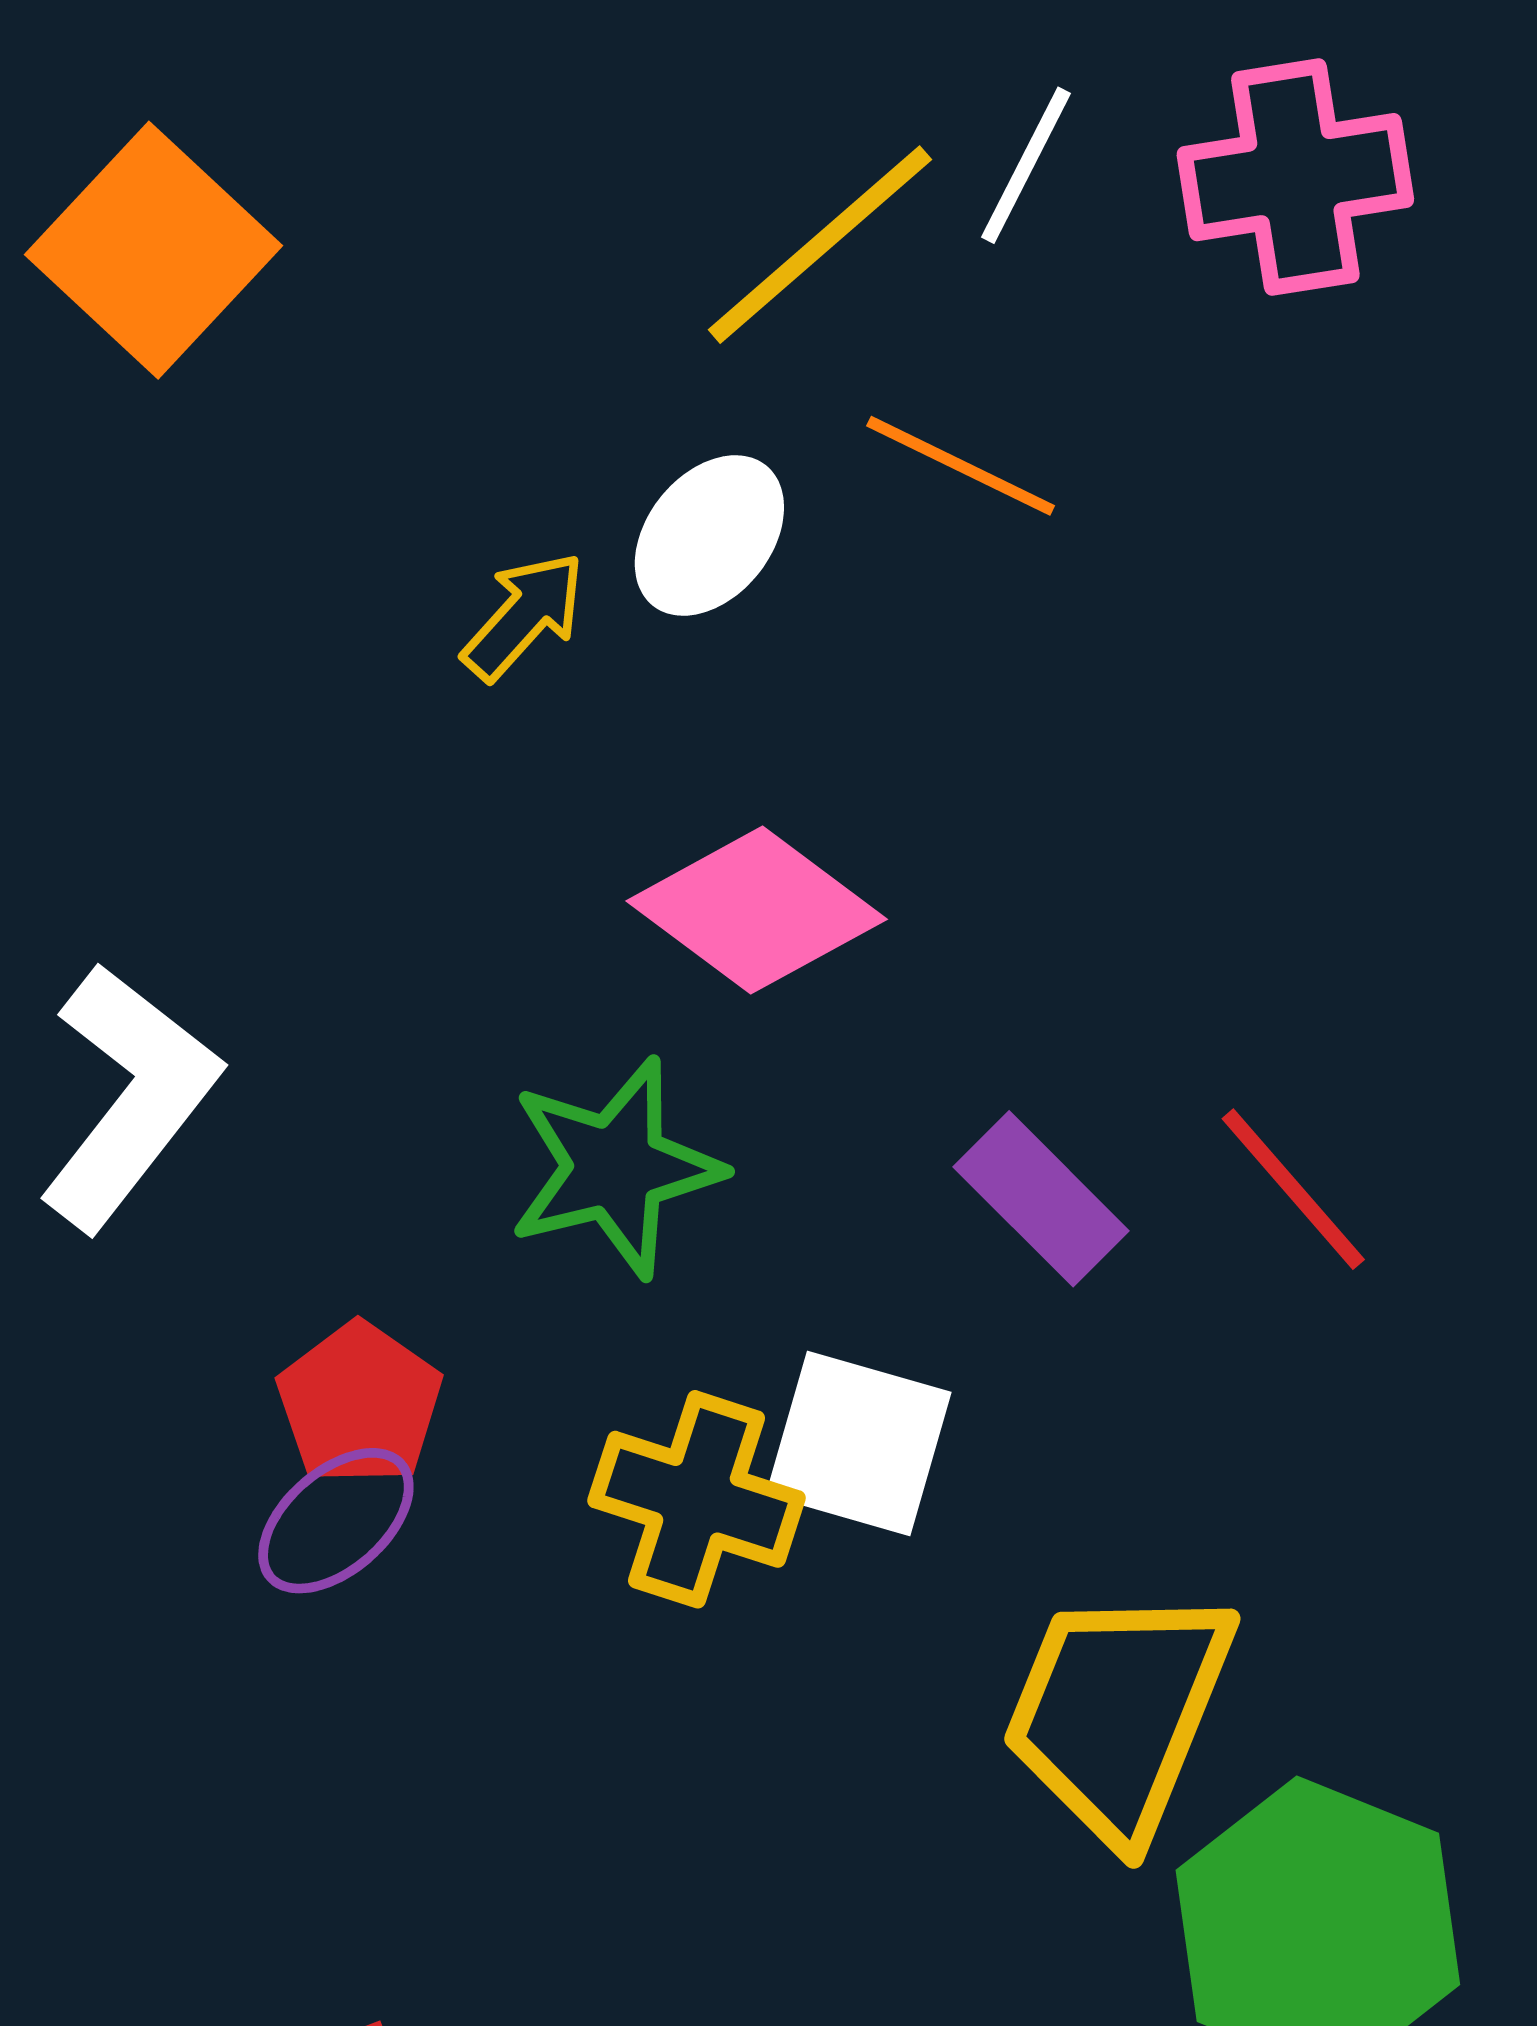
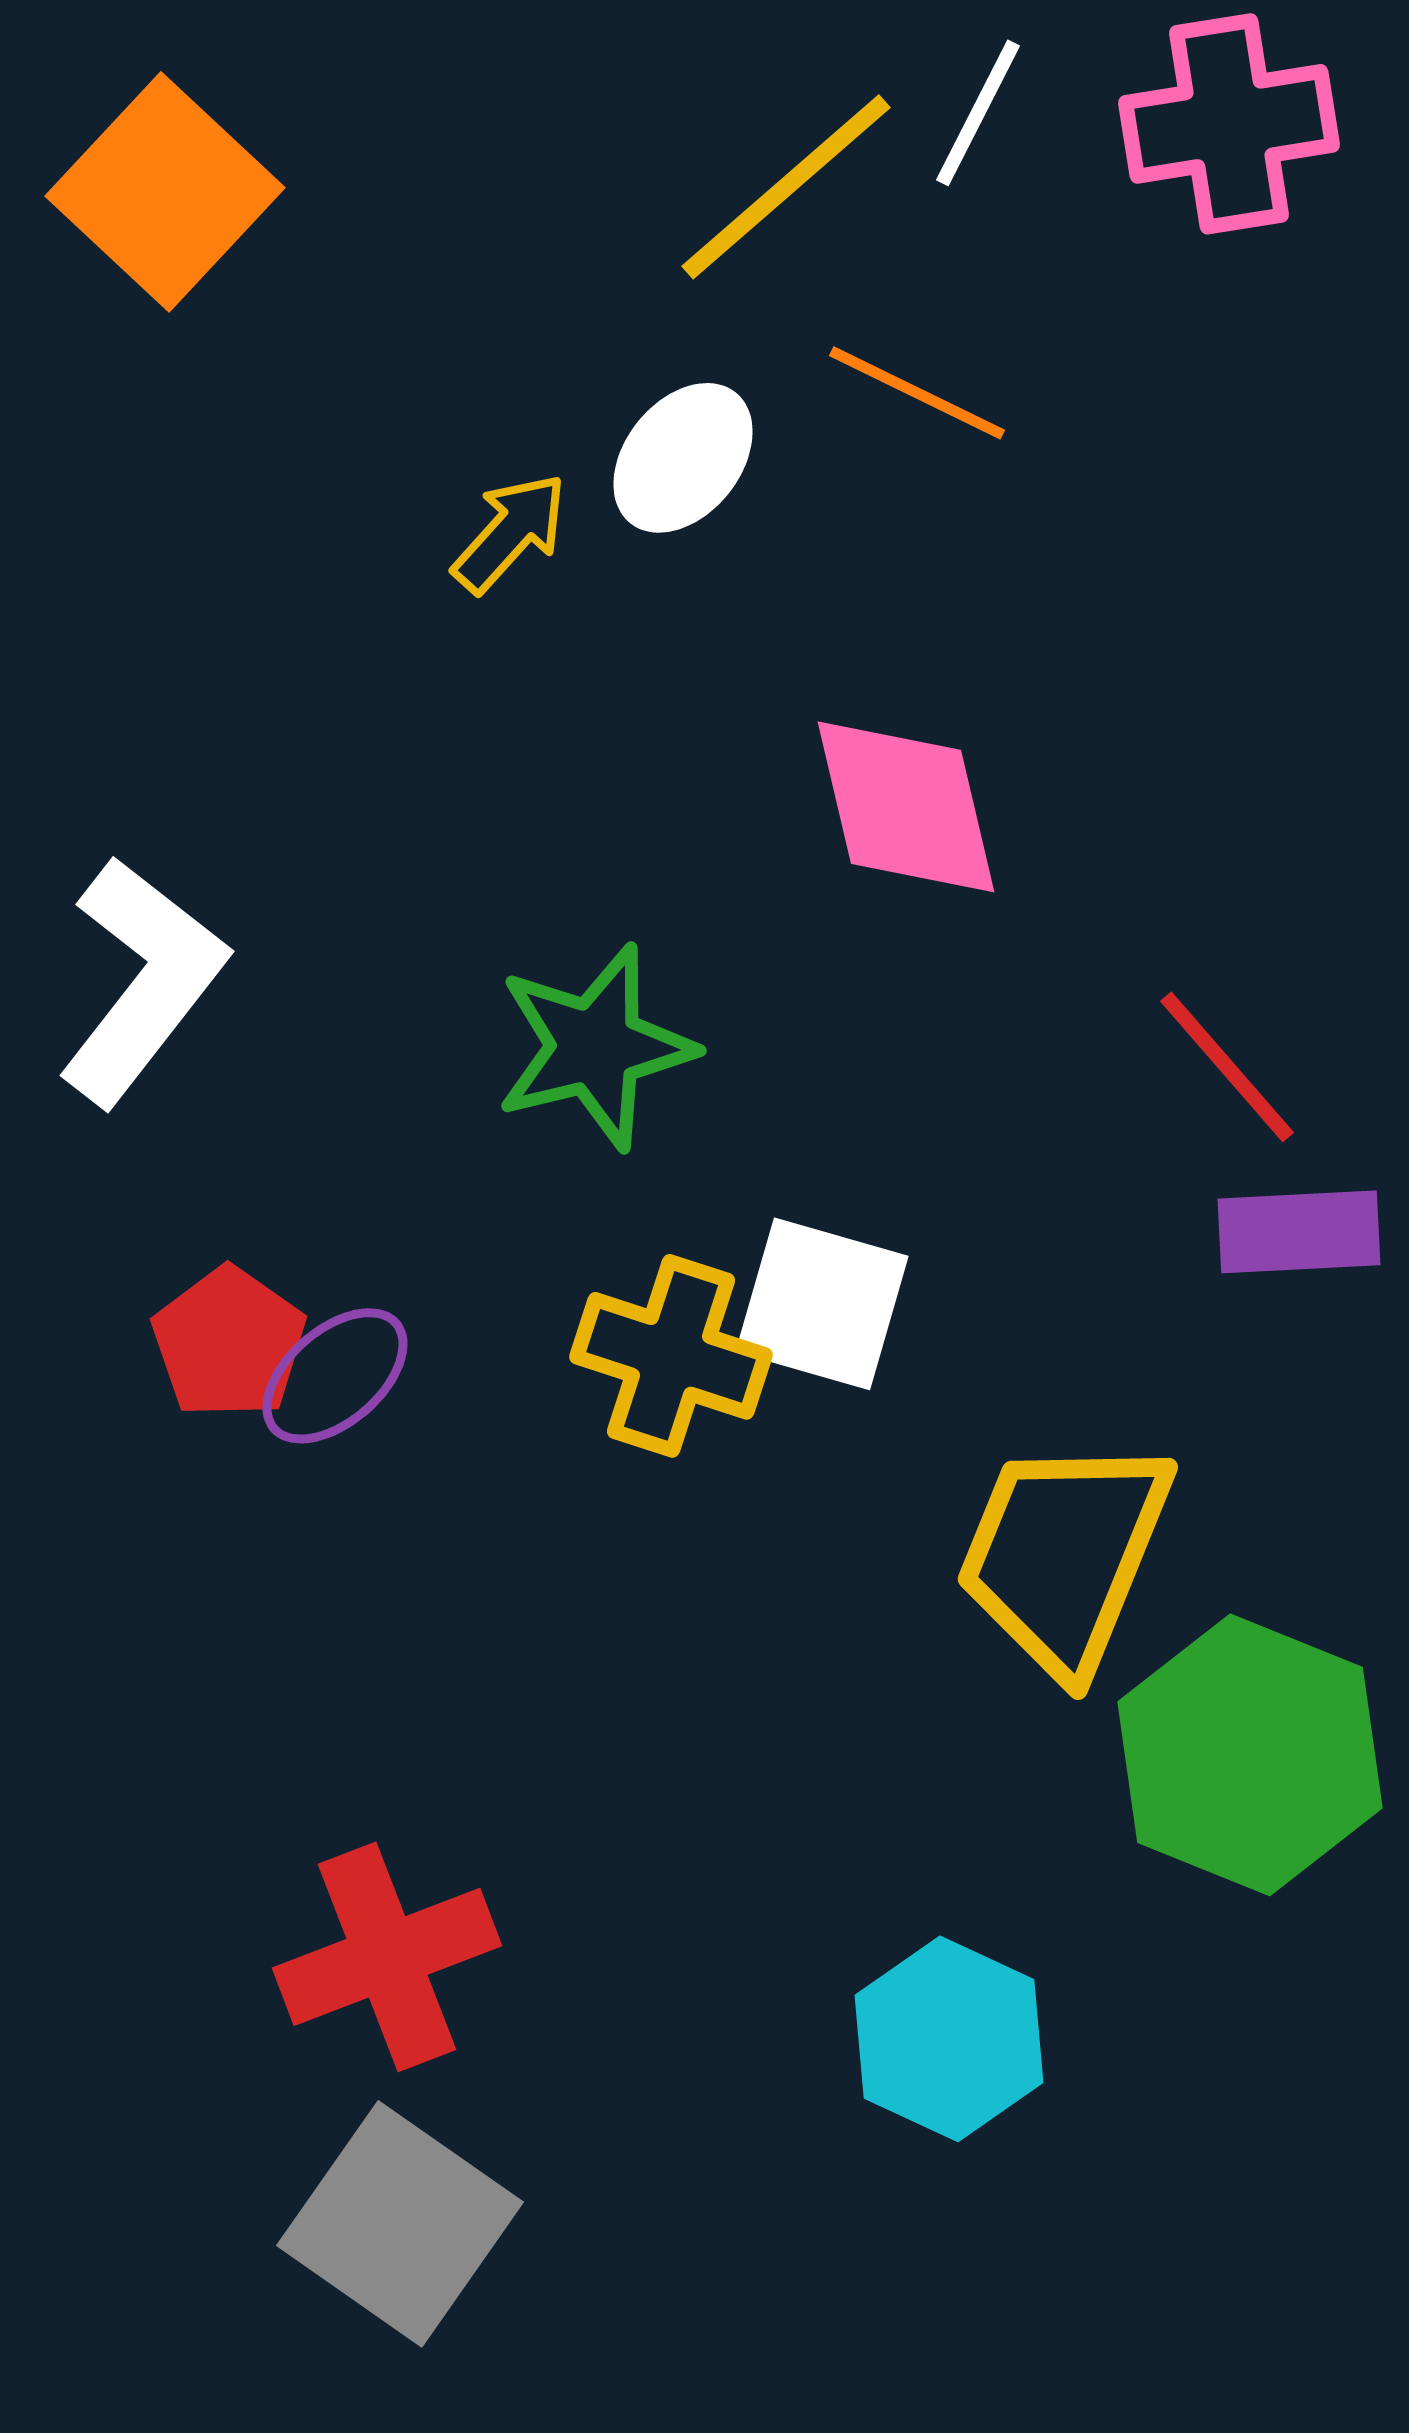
pink diamond: (757, 910) -> (906, 807), moved, turned 40
purple rectangle: (1041, 1199) -> (1299, 1232), moved, turned -48
red pentagon: (360, 1404) -> (229, 1343), moved

